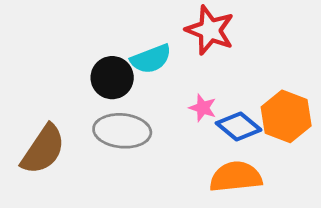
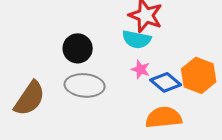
cyan semicircle: (151, 59) -> (137, 39), moved, turned 32

